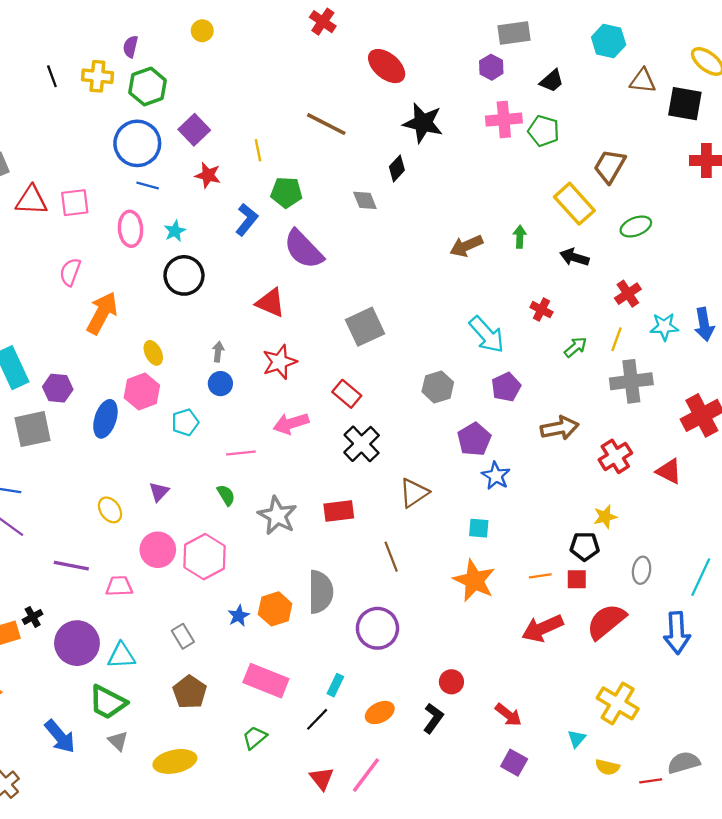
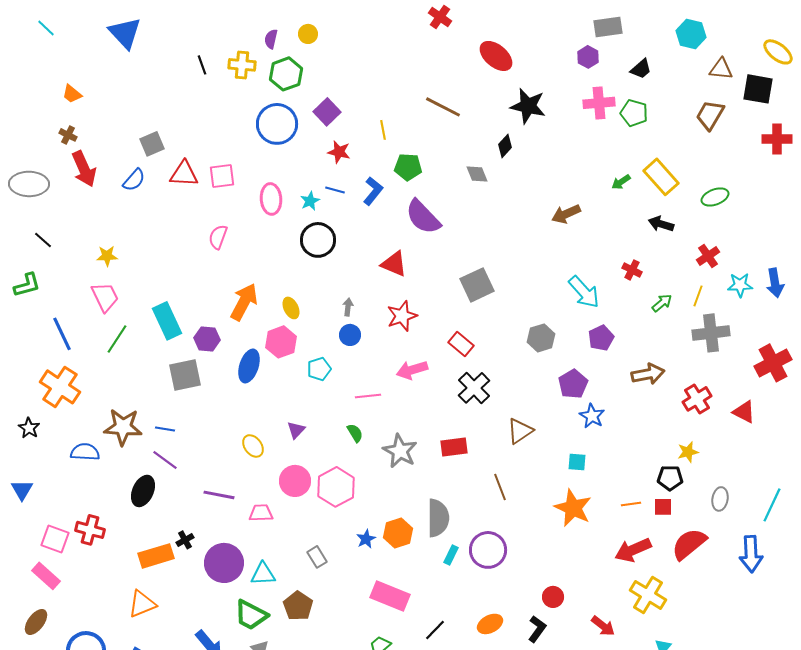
yellow circle: (202, 31) -> (308, 34), moved
brown trapezoid: (610, 166) -> (710, 115), moved
blue line: (148, 186) -> (335, 190), moved
green arrow: (520, 237) -> (621, 182), moved, turned -126
orange arrow: (102, 313) -> (244, 302), moved
cyan rectangle: (335, 685) -> (451, 555), moved
brown pentagon: (190, 692) -> (298, 606), moved
yellow cross: (618, 703) -> (648, 595), moved

